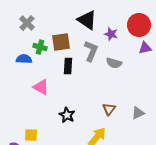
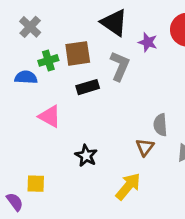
green cross: (40, 47) -> (48, 60), turned -32
gray semicircle: (114, 63) -> (160, 125), moved, turned 70
black rectangle: (68, 66) -> (88, 87), turned 70

